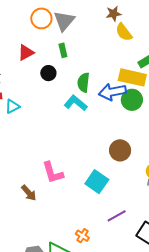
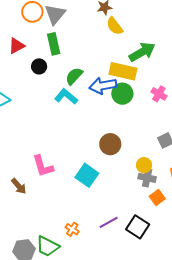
green rectangle: (63, 50) -> (54, 44), size x1.5
green semicircle: (83, 82) -> (74, 76), turned 36
purple line: (117, 216) -> (109, 222), moved

